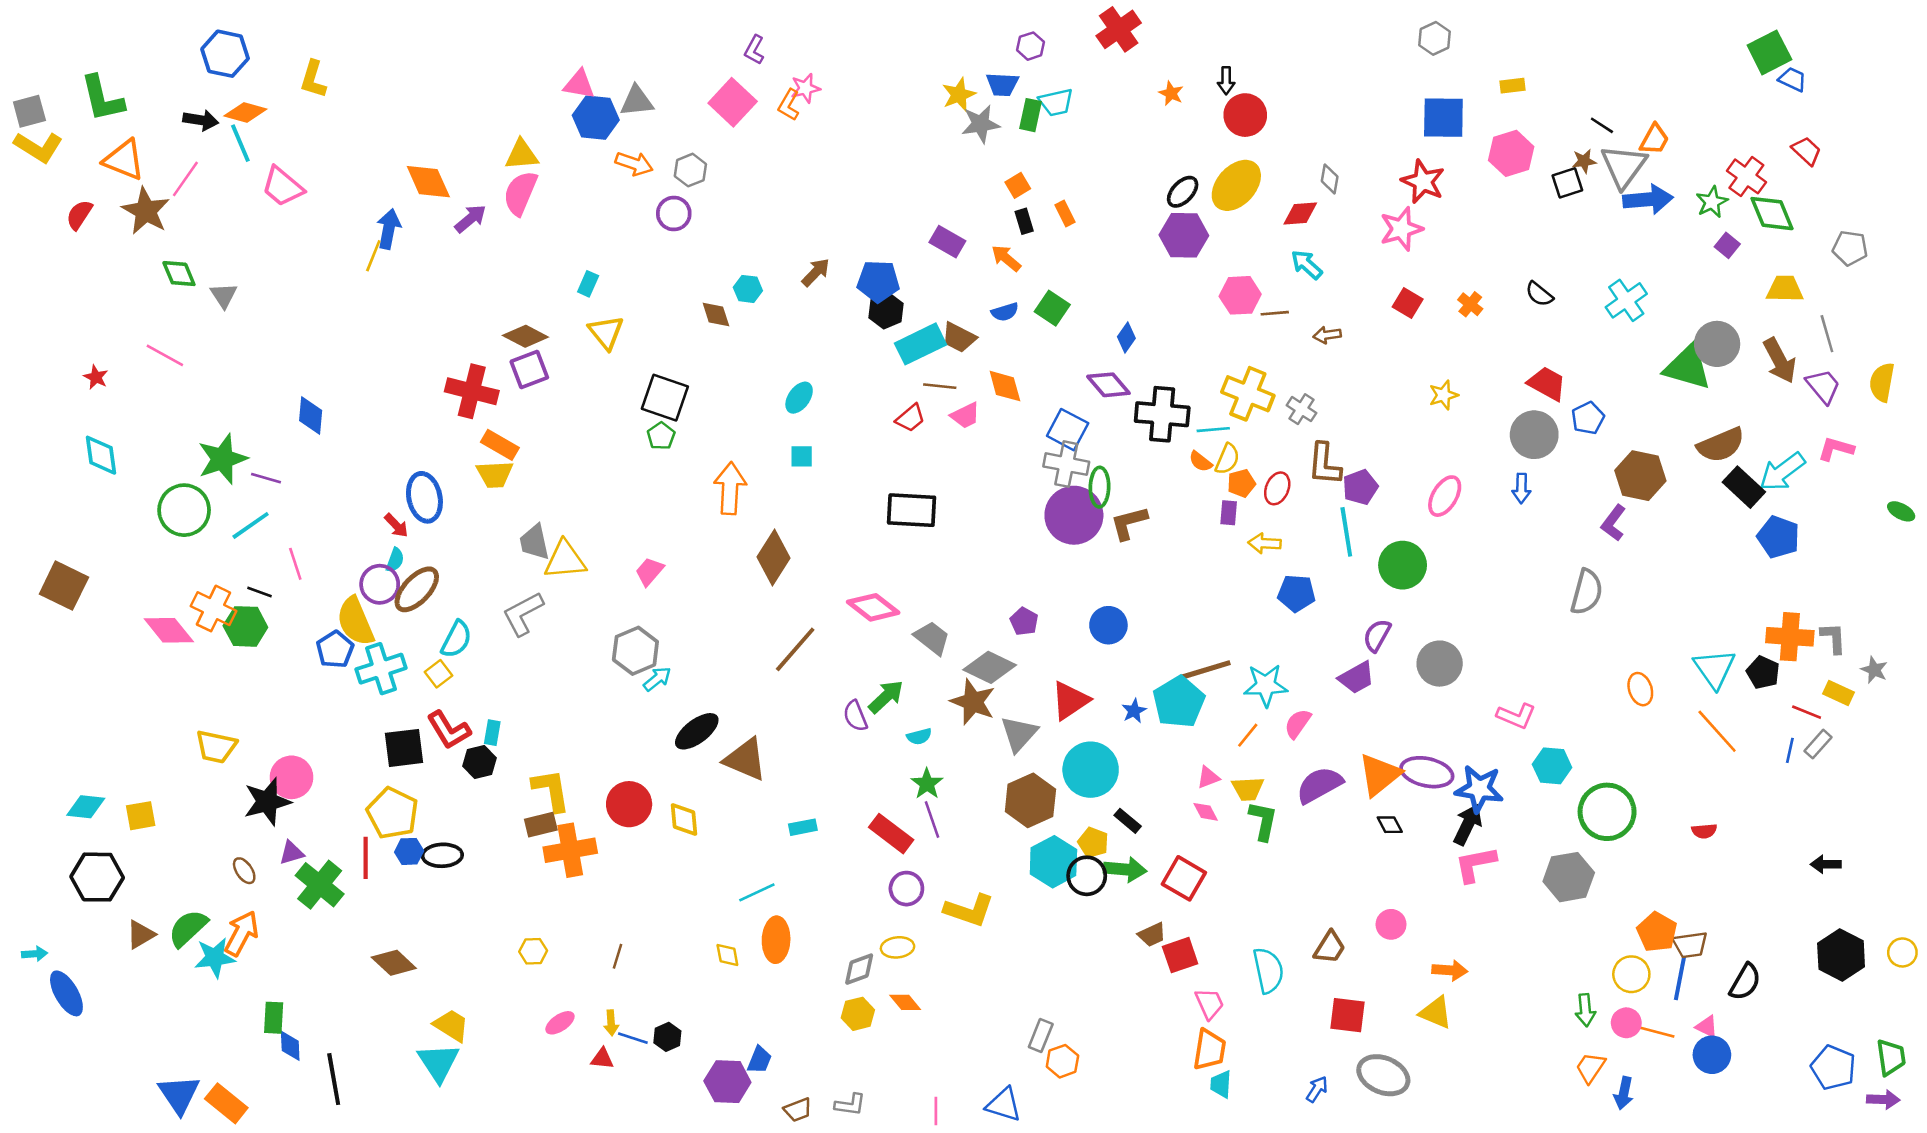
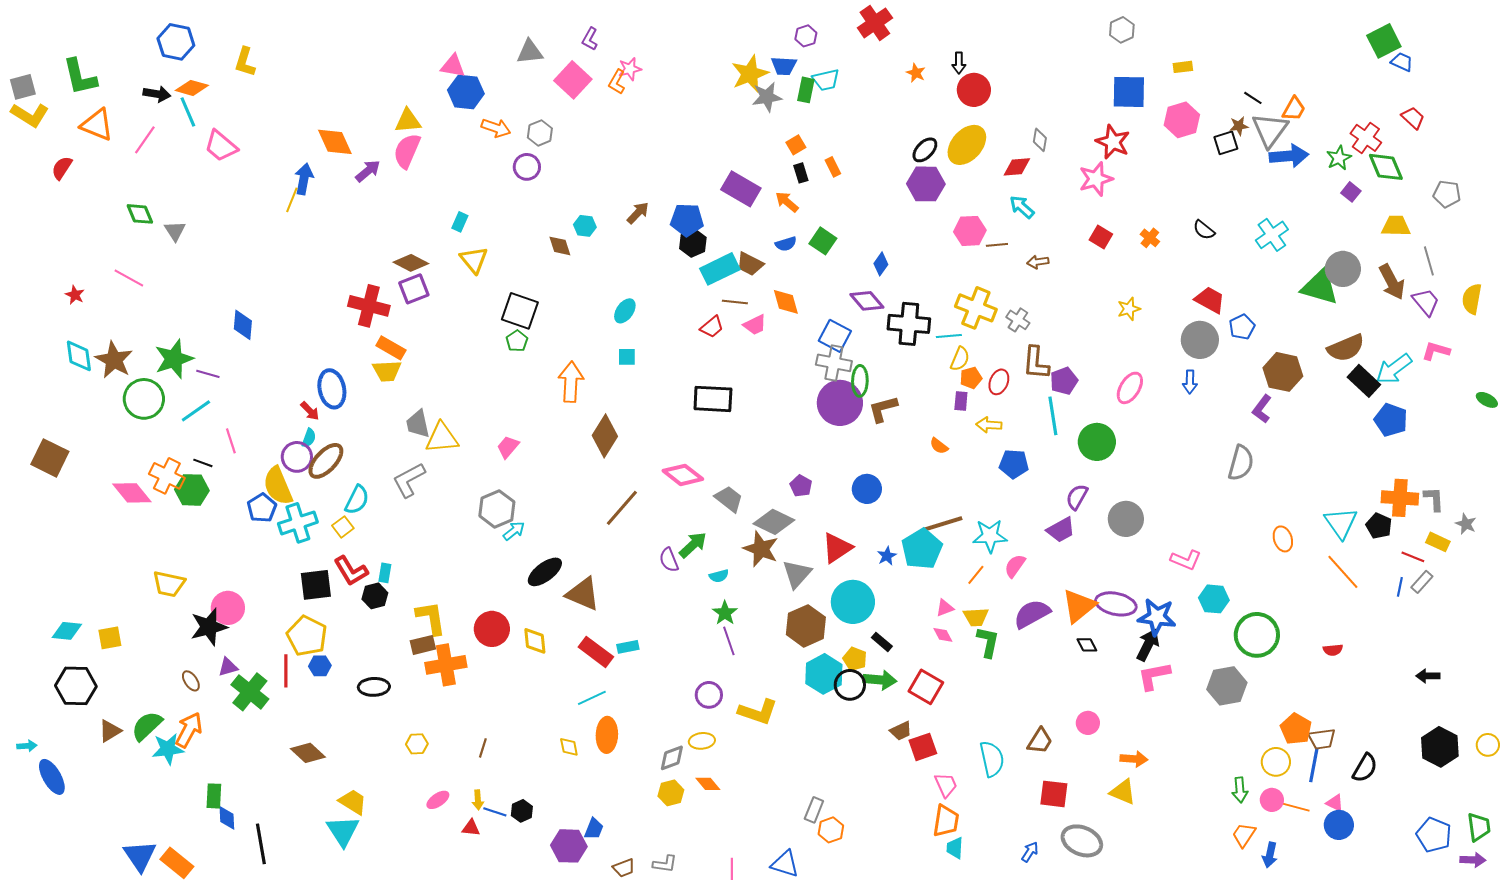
yellow star: (959, 95) -> (750, 74), size x1.4
gray triangle: (637, 101) -> (530, 52), moved
brown star: (146, 211) -> (114, 360), moved
purple rectangle: (947, 242) -> (741, 189), size x1.4
orange semicircle: (1201, 462) -> (939, 446), moved
red rectangle: (891, 834) -> (596, 652), moved
black ellipse: (442, 855) -> (374, 687), moved

